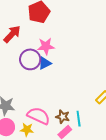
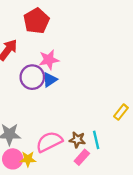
pink semicircle: (39, 116) -> (49, 142), turned -45
yellow star: (27, 130) -> (28, 159), moved

